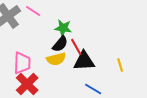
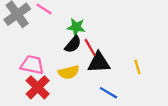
yellow semicircle: (56, 59) -> (69, 72), moved
pink trapezoid: (22, 63) -> (32, 65), turned -80

